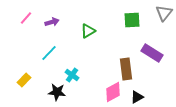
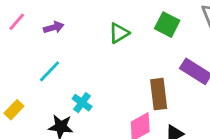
green square: (132, 20) -> (167, 25), turned 30
green triangle: (88, 31) -> (119, 33), moved

